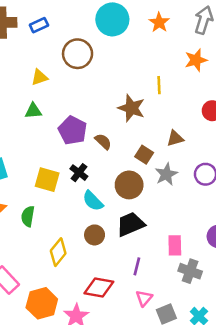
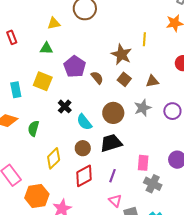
brown square: (144, 155) -> (124, 79), moved
black cross: (79, 173) -> (65, 106), moved
yellow square: (47, 180) -> (43, 81), moved
red diamond: (99, 287) -> (84, 176), moved, turned -45
pink triangle: (144, 298) -> (115, 201), turned -32

